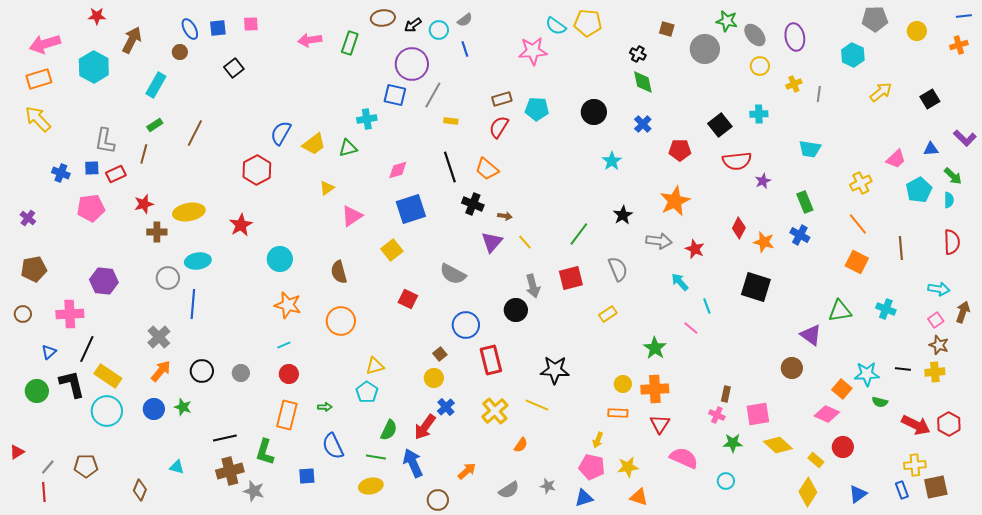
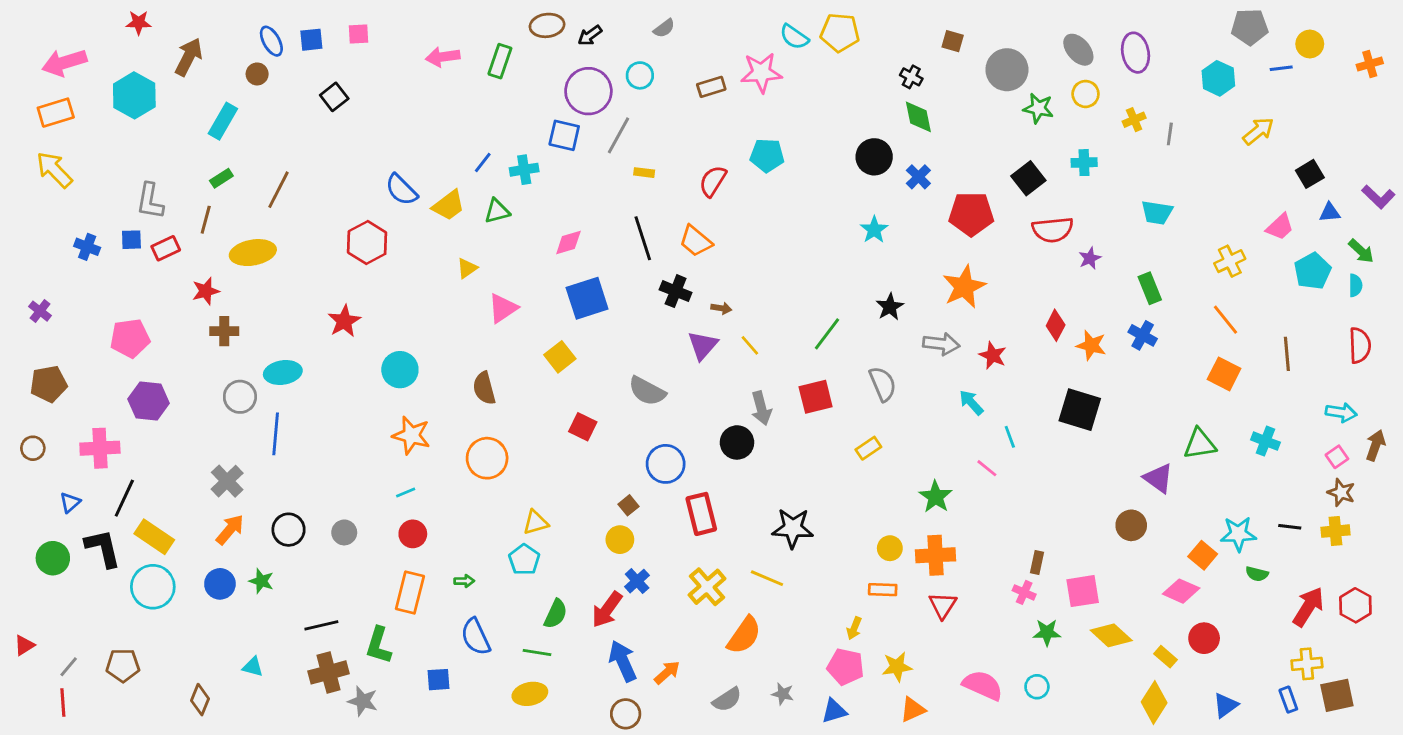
blue line: (964, 16) -> (1281, 68), moved
green star: (727, 21) -> (1038, 108), moved
cyan circle: (439, 30) -> (640, 75), moved
blue line: (465, 49) -> (483, 163), moved, turned 56
brown rectangle: (502, 99) -> (711, 87), moved
black square: (930, 99) -> (1310, 174), moved
black circle: (594, 112) -> (874, 157), moved
blue semicircle: (281, 133) -> (401, 190), turned -75
red pentagon: (680, 150) -> (971, 214), size x1.4
pink pentagon: (91, 208) -> (130, 338), moved
yellow ellipse: (189, 212) -> (253, 253), moved
red arrow: (916, 425) -> (1308, 607), turned -84
orange semicircle: (521, 445) -> (744, 635), size x1.8
pink semicircle: (684, 458) -> (983, 685), moved
blue arrow: (413, 463) -> (623, 661), moved
orange triangle: (639, 497) -> (913, 710), turned -42

